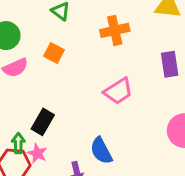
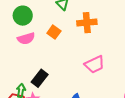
orange cross: (115, 30) -> (87, 23), moved

